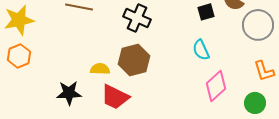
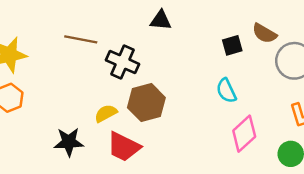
black cross: (137, 18) -> (122, 62), moved
yellow semicircle: (100, 69) -> (106, 113), turned -30

